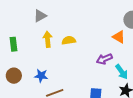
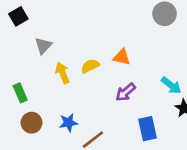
orange triangle: (119, 37) -> (122, 57), moved
purple arrow: (104, 59) -> (126, 92), moved
brown circle: (14, 76) -> (32, 123), moved

